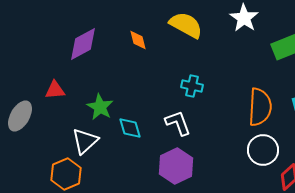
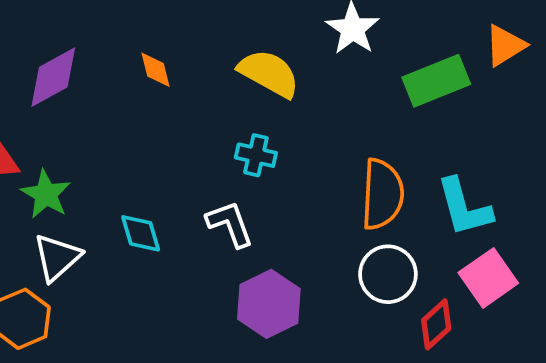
yellow semicircle: (186, 25) -> (269, 73), moved
green star: (100, 107) -> (46, 194), moved
purple hexagon: (176, 166) -> (269, 304), moved

